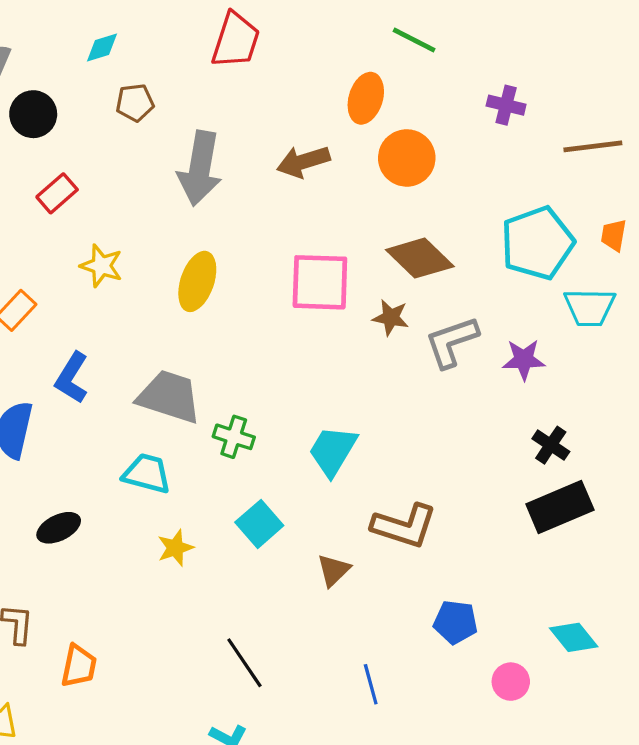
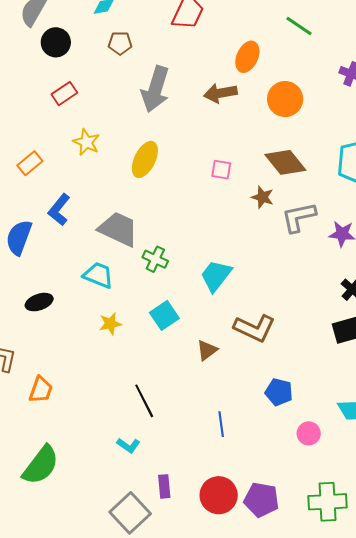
orange ellipse: (366, 98) -> (247, 57), moved
pink square: (320, 282) -> (221, 170), size x0.5

